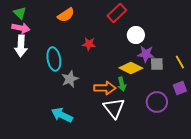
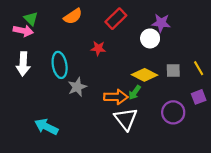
green triangle: (20, 13) -> (31, 19), moved
red rectangle: (117, 13) -> (116, 19), moved
white arrow: (21, 46) -> (23, 64), moved
purple star: (146, 54) -> (161, 23), moved
green arrow: (122, 84) -> (135, 92), turned 48
cyan arrow: (62, 115) -> (46, 127), moved

